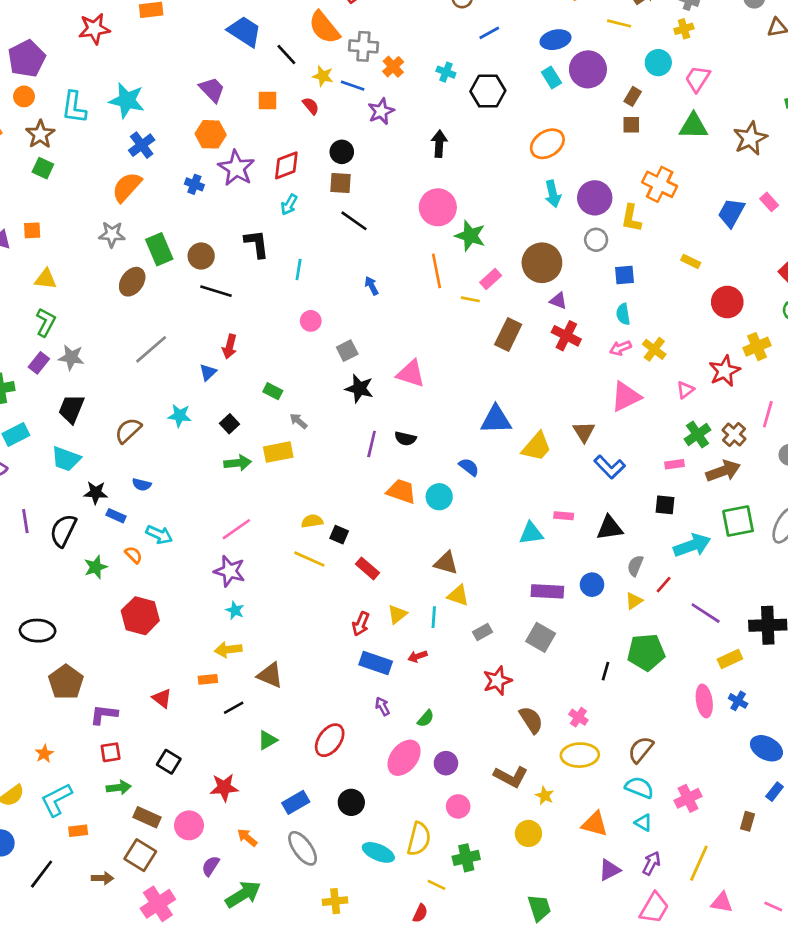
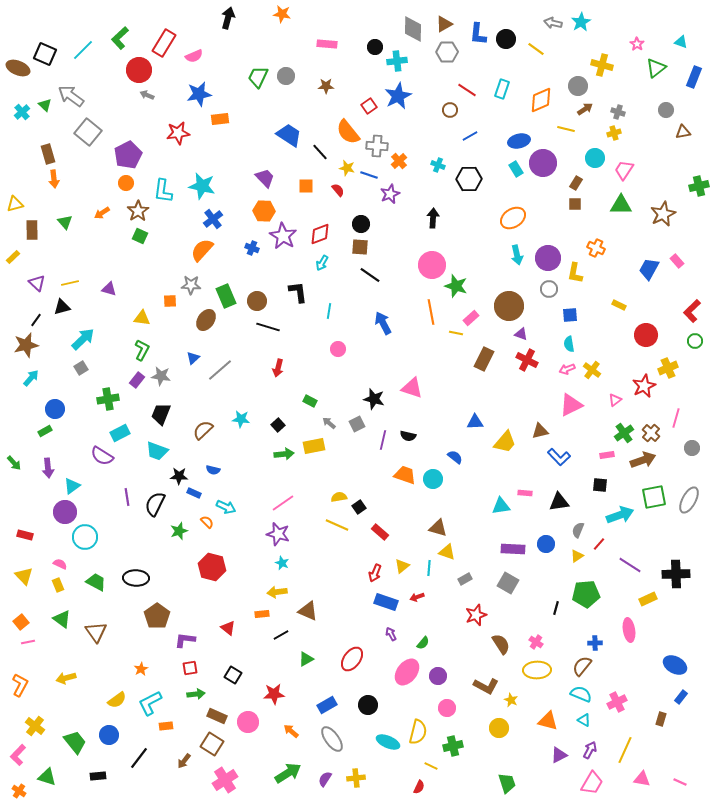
orange cross: (660, 184) -> (596, 248), size x0.7
orange square: (32, 230) -> (170, 301), moved
blue arrow: (372, 286) -> (383, 323), size x1.6
gray square: (347, 351) -> (357, 424), moved
blue triangle: (208, 372) -> (193, 358), moved
blue triangle: (496, 420) -> (475, 422), size x0.7
brown triangle: (584, 432) -> (540, 431), turned 48
black square: (339, 535) -> (359, 507), turned 32
blue cross: (738, 701) -> (595, 643), moved, turned -32
purple semicircle: (211, 866) -> (325, 779), moved
brown arrow: (102, 878) -> (184, 761), turned 126

